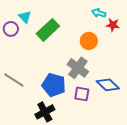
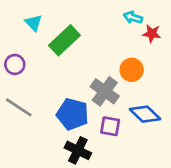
purple circle: (11, 29) -> (15, 64), moved
orange circle: (89, 41) -> (132, 70), moved
black cross: (45, 112) -> (78, 150), moved, turned -36

